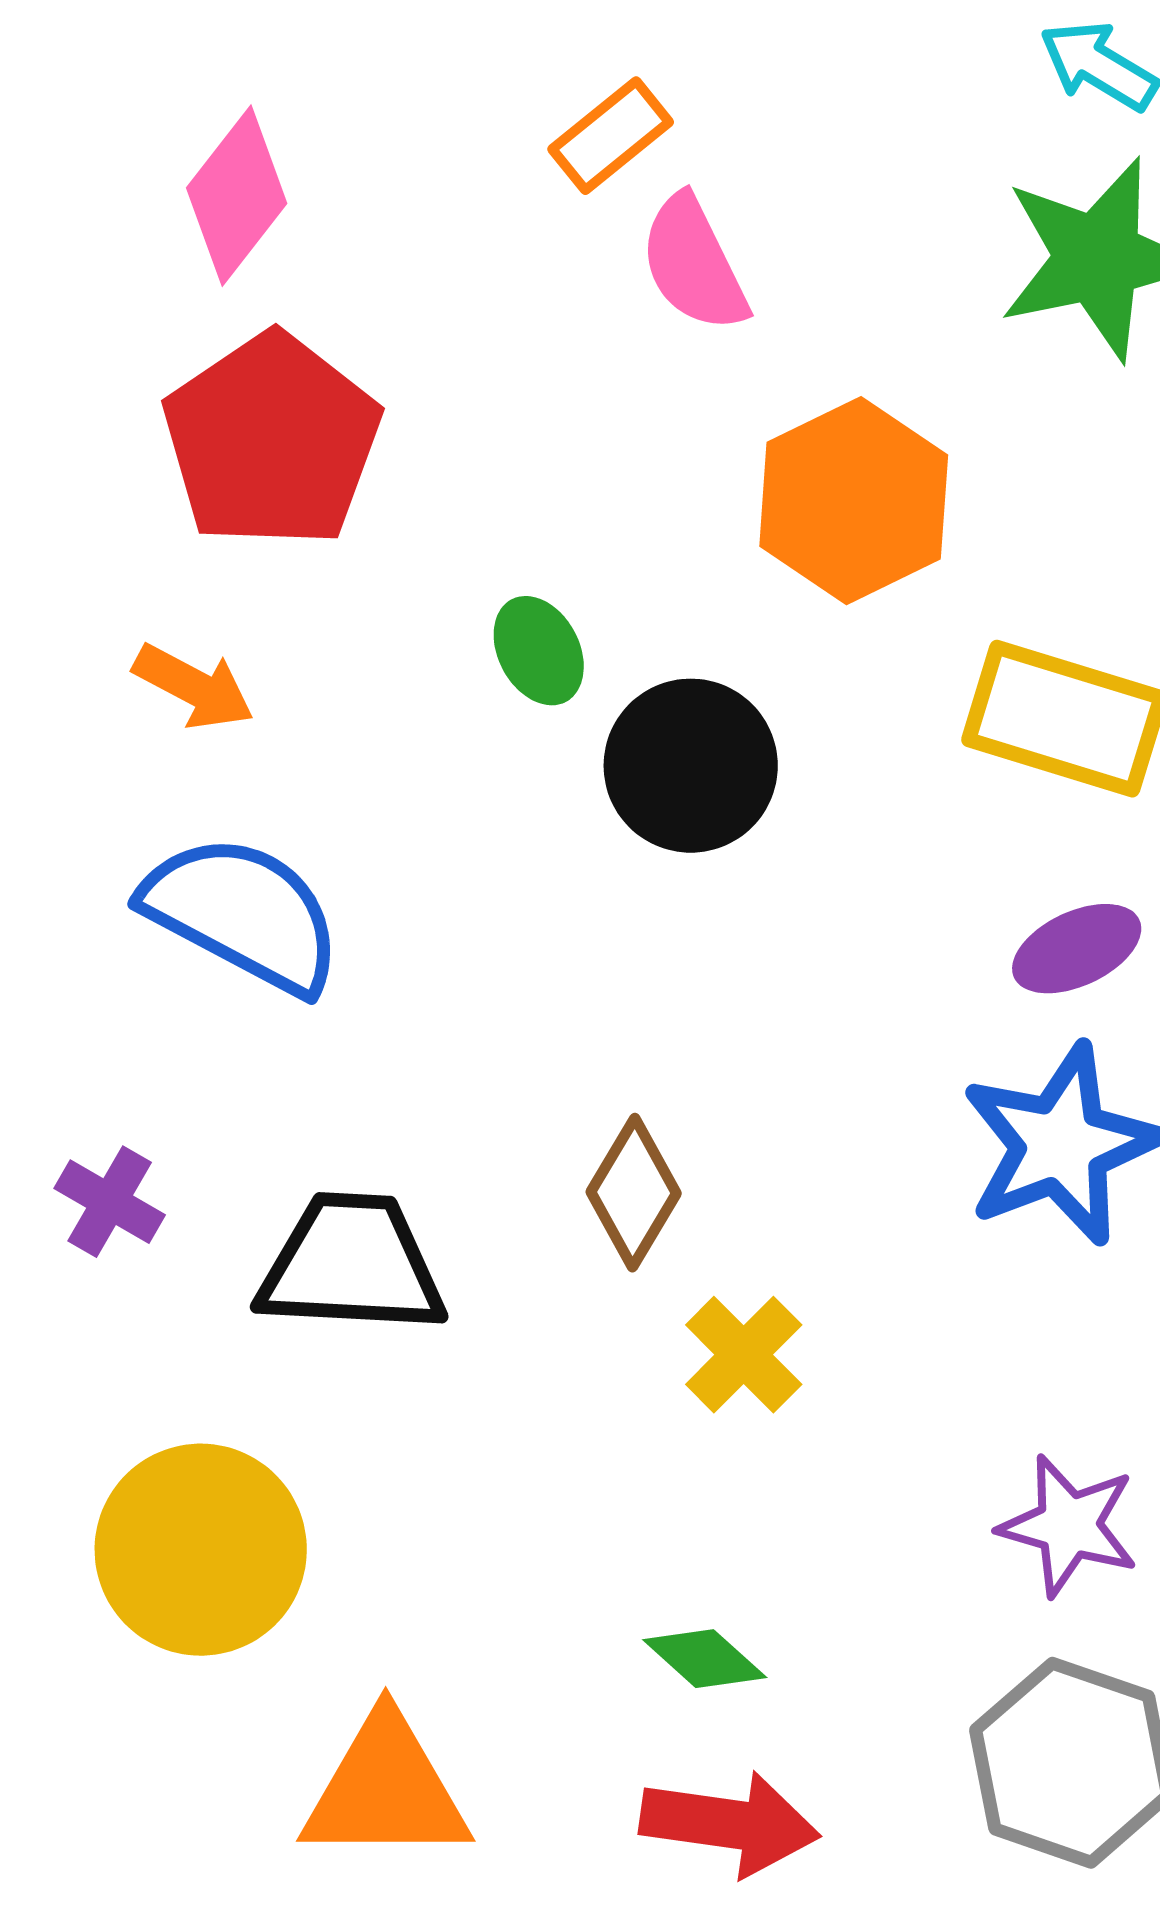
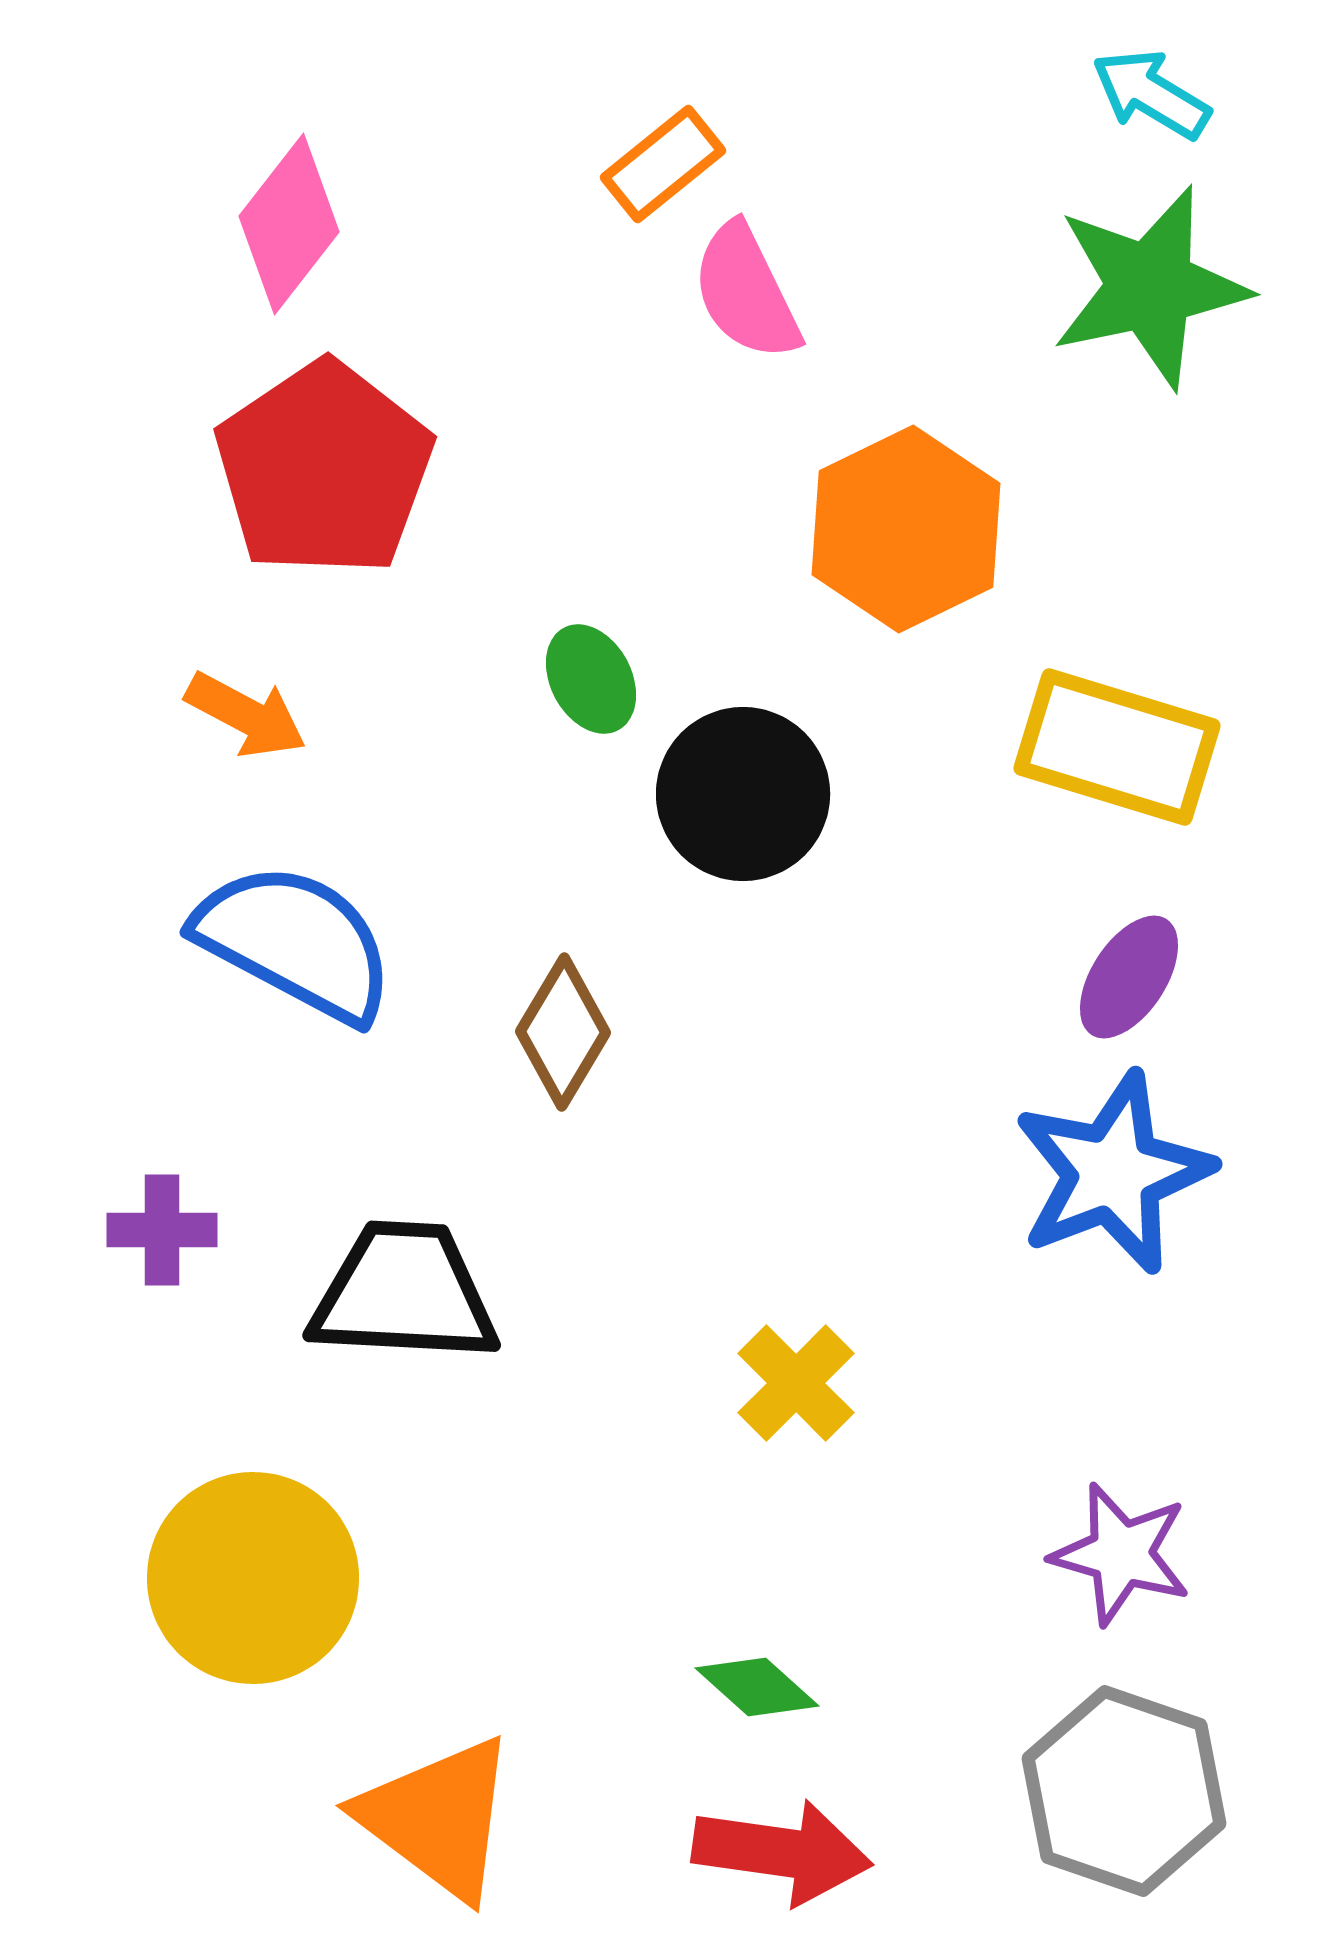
purple ellipse: (1077, 949) -> (1129, 977), turned -32
brown diamond: (634, 1193) -> (563, 1032), moved
purple cross: (110, 1202) -> (162, 1230), turned -30
orange triangle: (386, 1790) -> (438, 1818), turned 37

